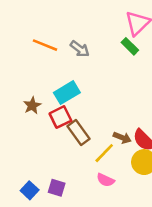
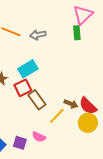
green rectangle: (130, 46) -> (77, 33), turned 40
gray arrow: (80, 49) -> (38, 35), turned 133
pink semicircle: (105, 180) -> (39, 137), moved

